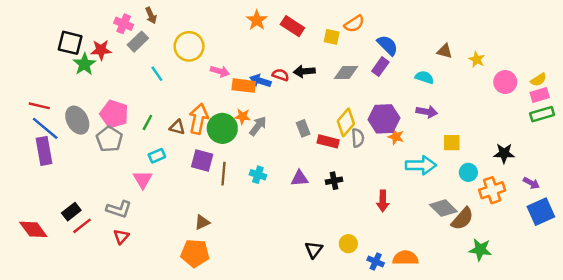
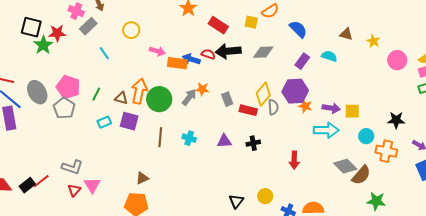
red rectangle: (292, 26) -> (218, 25), moved
yellow circle: (189, 46) -> (131, 30), size x0.7
purple rectangle: (380, 67) -> (302, 61), moved
black arrow: (304, 71) -> (228, 51), size x1.4
purple arrow: (427, 112) -> (331, 108), moved
orange star: (242, 116) -> (202, 89), moved
purple square: (202, 160) -> (129, 121), moved
pink triangle: (143, 179) -> (92, 185), moved
orange cross: (492, 190) -> (386, 151), turned 30
black rectangle: (71, 212) -> (27, 185), moved

